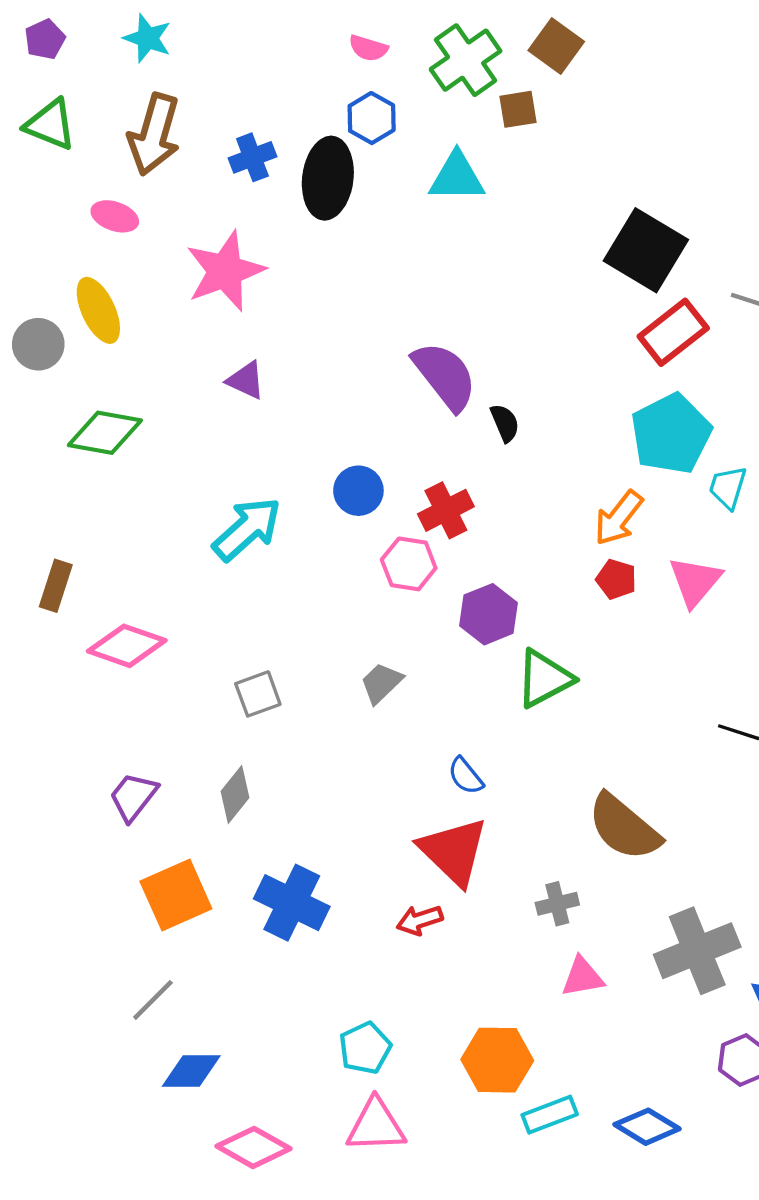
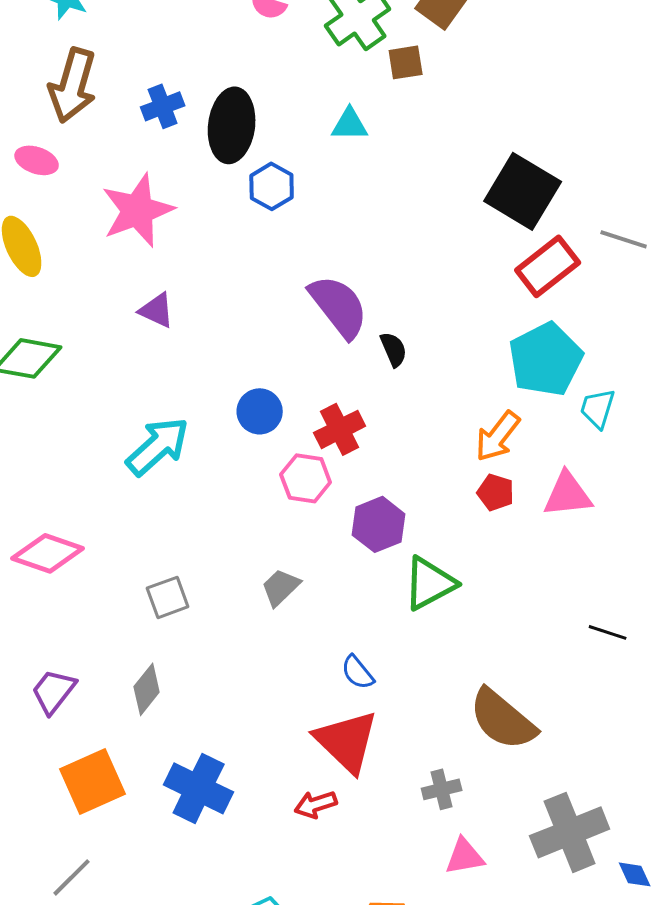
blue hexagon: (372, 118) -> (272, 186), moved
cyan triangle: (457, 177) -> (350, 124), size x0.7
pink triangle: (695, 581) -> (568, 494), turned 44

